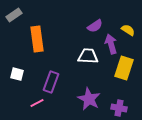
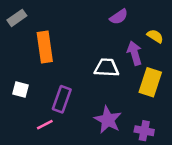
purple semicircle: (95, 26) -> (119, 17), moved

